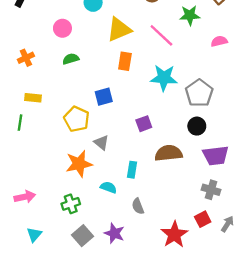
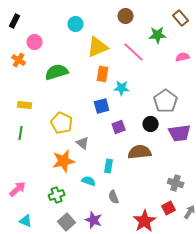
pink circle: (62, 28) -> (35, 42), moved
orange cross: (26, 58) -> (19, 60), moved, turned -32
green semicircle: (71, 59) -> (57, 72), size x1.6
cyan star: (164, 78) -> (122, 88), moved, size x0.7
blue square: (104, 97) -> (102, 106), moved
green line: (20, 123) -> (21, 133), moved
black circle: (197, 126) -> (151, 124), moved
purple trapezoid: (216, 156) -> (180, 133), moved
pink arrow: (25, 197) -> (18, 189), turned -30
cyan triangle: (34, 234) -> (26, 221), turned -48

